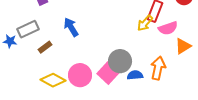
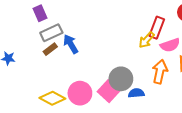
gray rectangle: (28, 29) -> (51, 33), moved
brown rectangle: (45, 47) -> (50, 49), moved
orange arrow: (158, 68) -> (160, 72), moved

